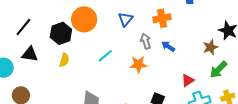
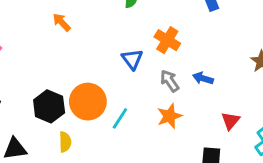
orange cross: (162, 18) -> (167, 40), moved, turned -30
orange circle: (84, 19) -> (88, 102), moved
red triangle: (188, 80) -> (230, 121), moved

